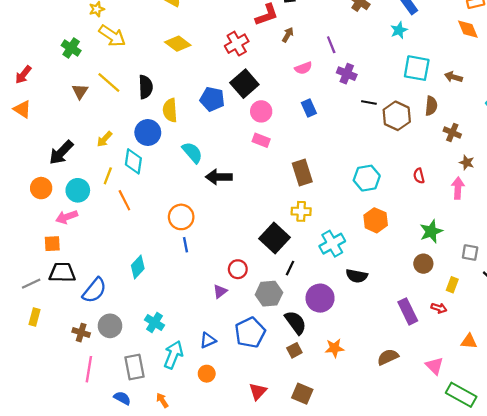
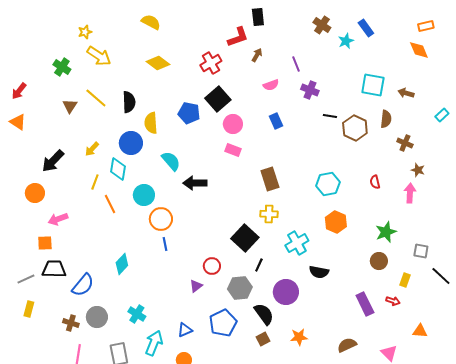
cyan star: (399, 30) -> (346, 41), moved
cyan circle: (78, 190) -> (144, 195), moved

